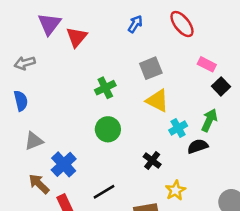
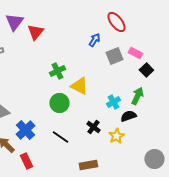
blue arrow: (135, 24) -> (94, 40), moved
gray square: (151, 68) -> (114, 56), moved
yellow triangle: (157, 101) -> (79, 86), moved
yellow star: (175, 190) -> (116, 136), moved
black line: (104, 192) -> (60, 137), moved, turned 66

